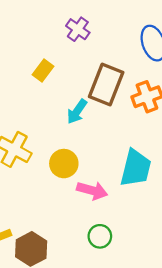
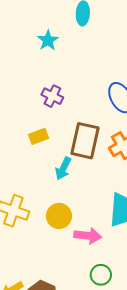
yellow rectangle: (43, 70) -> (39, 136), moved, turned 42

